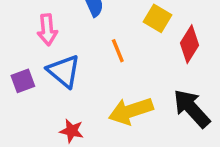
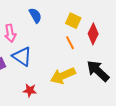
orange line: (118, 51) -> (70, 43), moved

